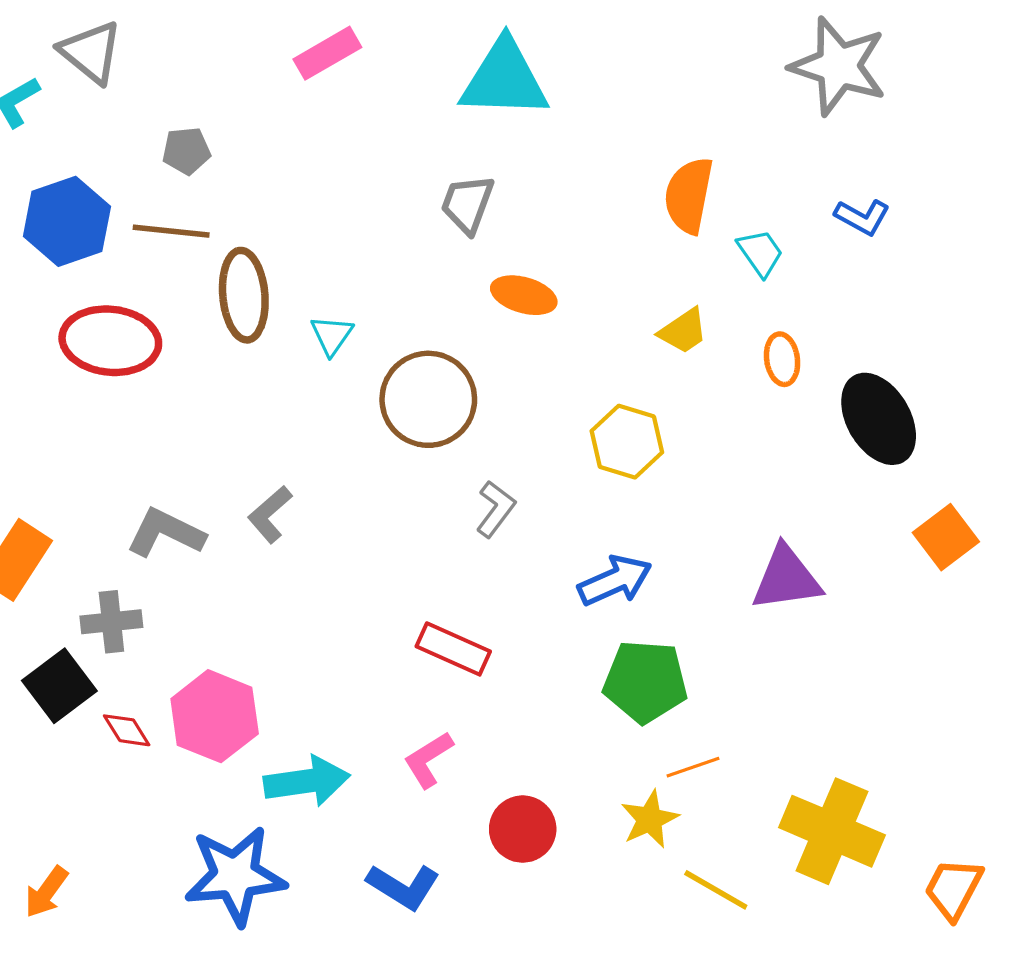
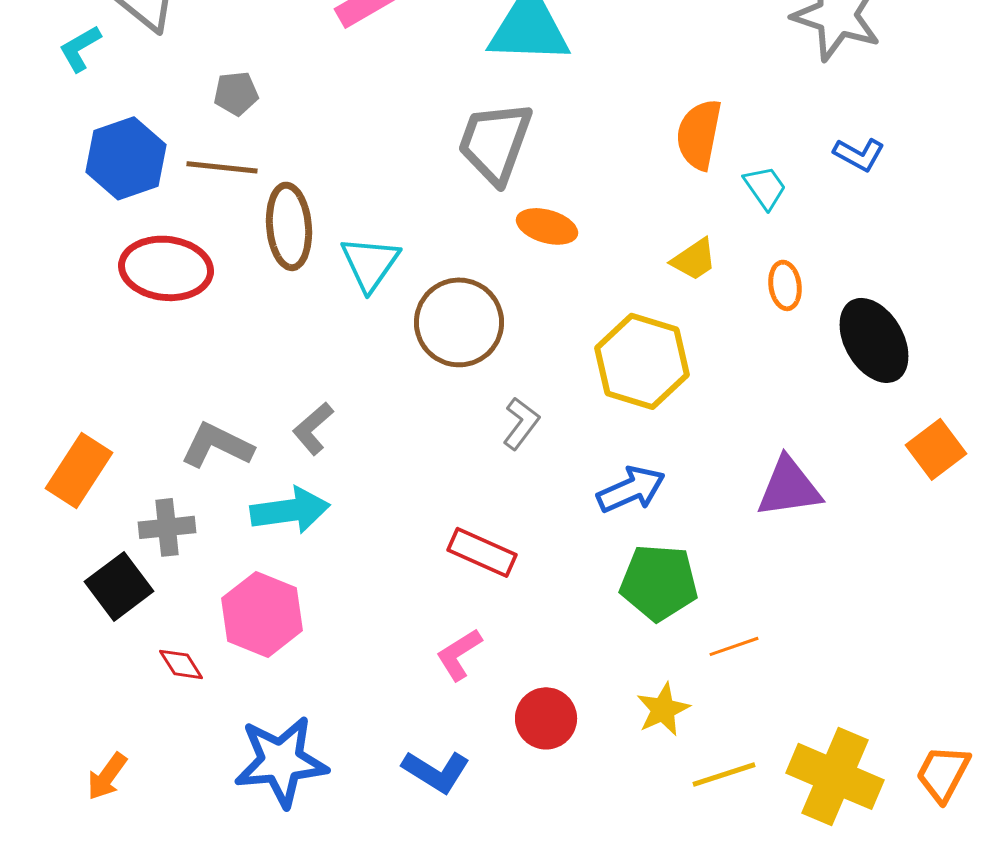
gray trapezoid: (467, 204) -> (495, 142), size x1.5
cyan triangle: (332, 335) -> (370, 263), size x1.5
yellow hexagon: (627, 442) -> (642, 361), size x1.4
red diamond: (127, 730) -> (181, 664), moved
orange line: (693, 767) -> (734, 646), moved
cyan arrow: (307, 781) -> (290, 510), moved
yellow cross: (832, 831) -> (835, 776), moved
yellow line: (716, 890) -> (724, 774), turned -48

